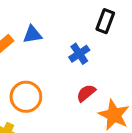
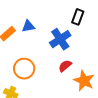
blue cross: (79, 54) -> (60, 39), size x1.5

